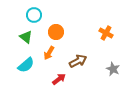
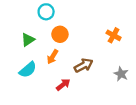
cyan circle: (34, 15) -> (46, 12), moved
green triangle: (26, 37) -> (28, 40), turned 48

